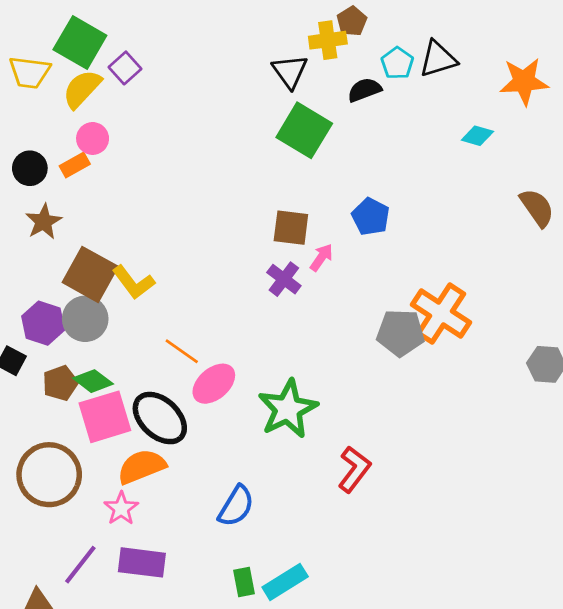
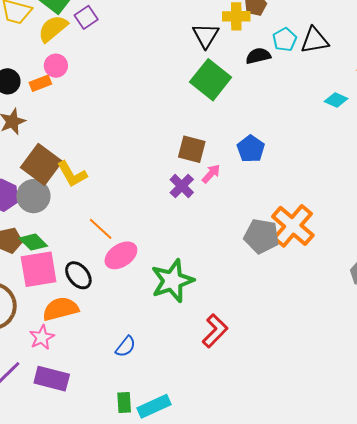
black ellipse: (160, 418) -> (78, 275), size x0.7
blue semicircle: (236, 506) -> (126, 347), size x0.7

